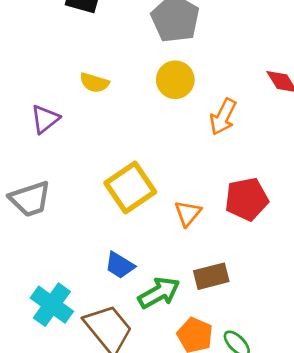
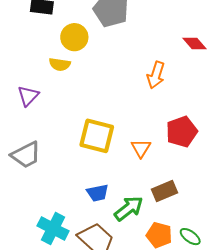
yellow circle: (175, 80) -> (74, 37), moved
yellow square: (130, 188) -> (97, 136), turned -33
blue trapezoid: (120, 265) -> (98, 193), turned -35

